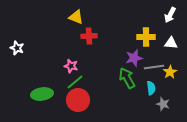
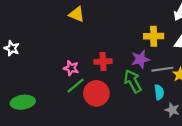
red cross: (89, 36) -> (103, 61), moved
green ellipse: (42, 94) -> (23, 102), moved
red circle: (78, 100) -> (96, 93), moved

